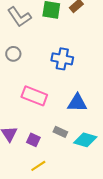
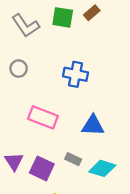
purple square: (33, 140) -> (42, 168), size x1.5

